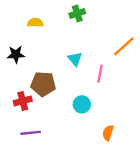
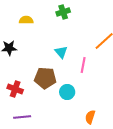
brown pentagon: (43, 84) -> (45, 78), moved
red cross: (23, 101) -> (15, 89), turned 35

